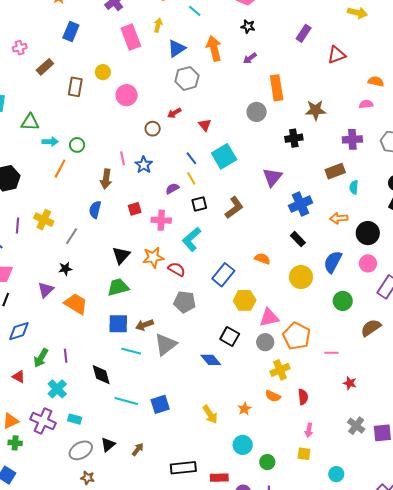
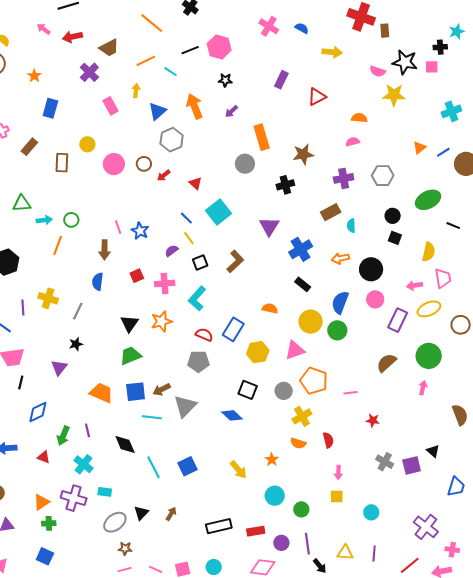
pink rectangle: (131, 37) -> (111, 106), size x0.7
brown circle: (153, 129) -> (144, 164), moved
red semicircle: (177, 269) -> (204, 335), moved
green circle: (343, 301) -> (337, 330), moved
orange trapezoid: (76, 304) -> (101, 393), moved
pink triangle: (269, 318) -> (295, 350), moved
cyan line: (126, 401) -> (153, 467), turned 55

